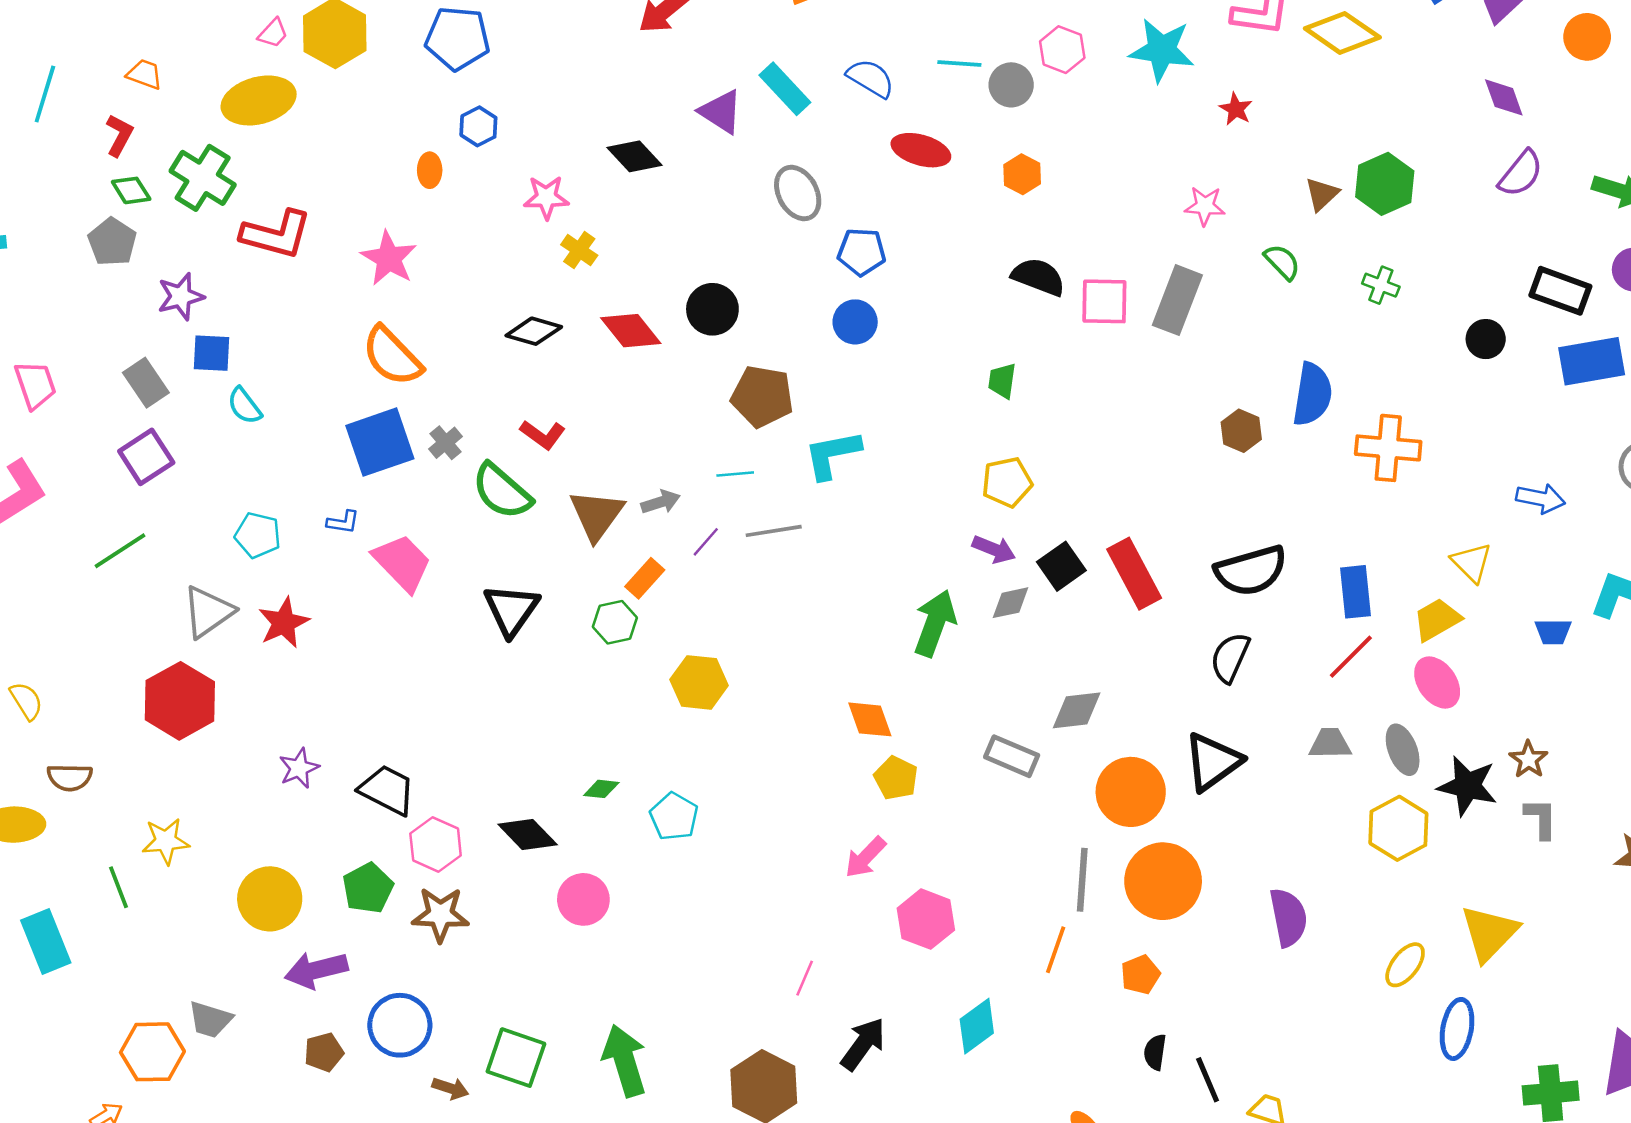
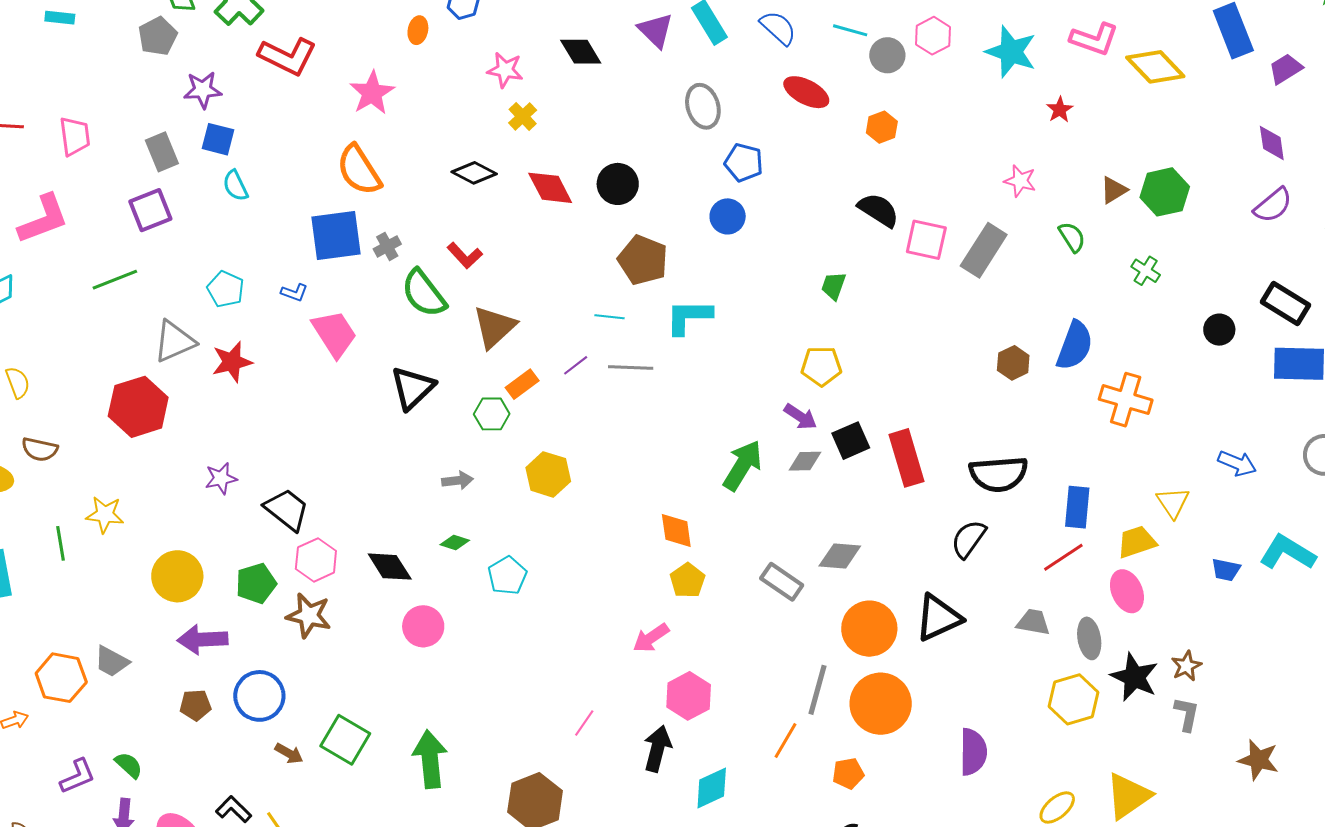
gray arrow: (661, 502) -> (457, 481), moved
black arrow: (863, 1044) -> (658, 749), moved, turned -33

